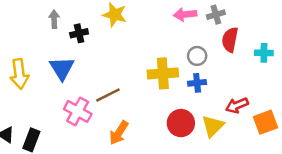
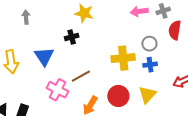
gray arrow: (54, 19) -> (26, 17), moved
black cross: (79, 33) -> (72, 37), moved
red circle: (181, 123) -> (118, 96), moved
yellow triangle: (213, 126) -> (147, 95), moved

